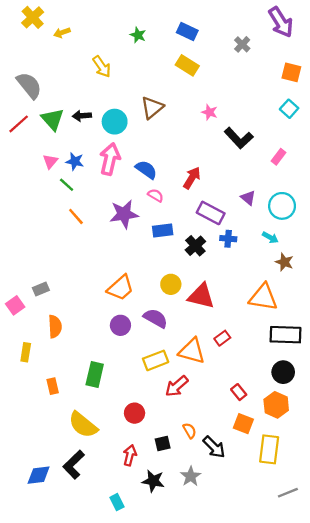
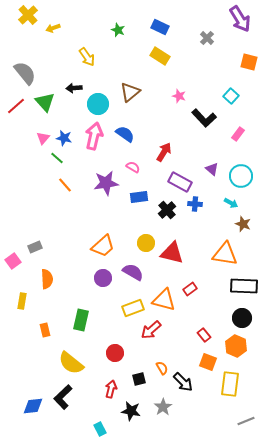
cyan square: (289, 109) -> (231, 96), moved
black arrow: (82, 116) -> (74, 88), moved
blue semicircle: (146, 170) -> (125, 134), moved

